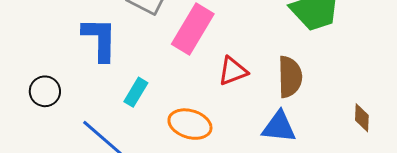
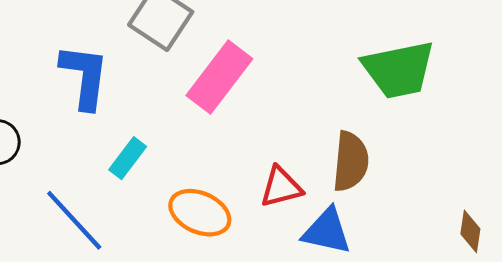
red triangle: (233, 71) -> (281, 187), moved
brown diamond: (362, 118) -> (470, 231), moved

